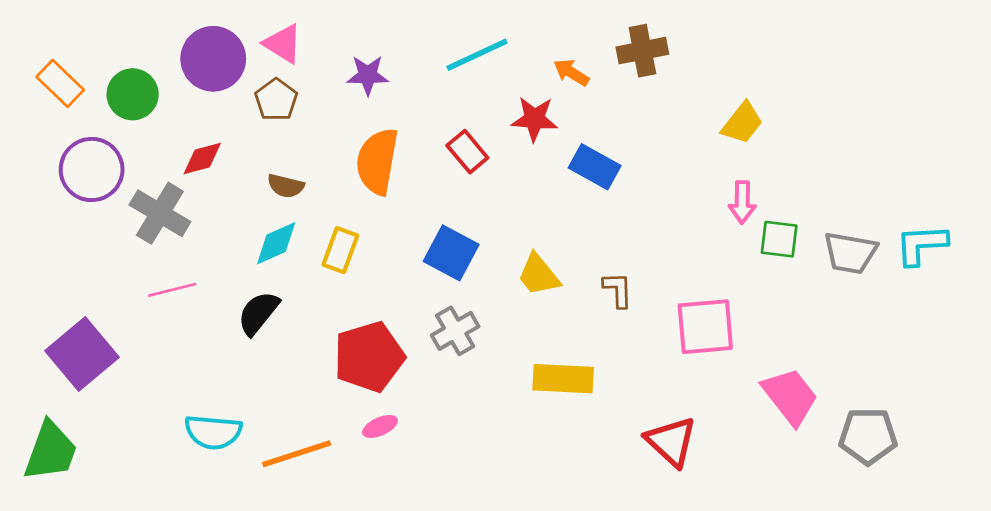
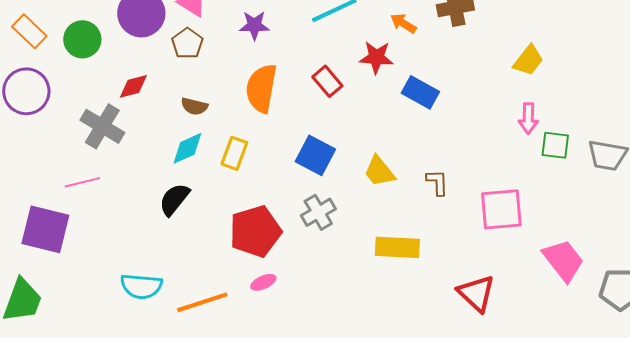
purple circle: (92, 169) -> (26, 91), moved
pink line: (172, 290) -> (82, 182), moved
purple square: (82, 354) -> (45, 229), turned -36

